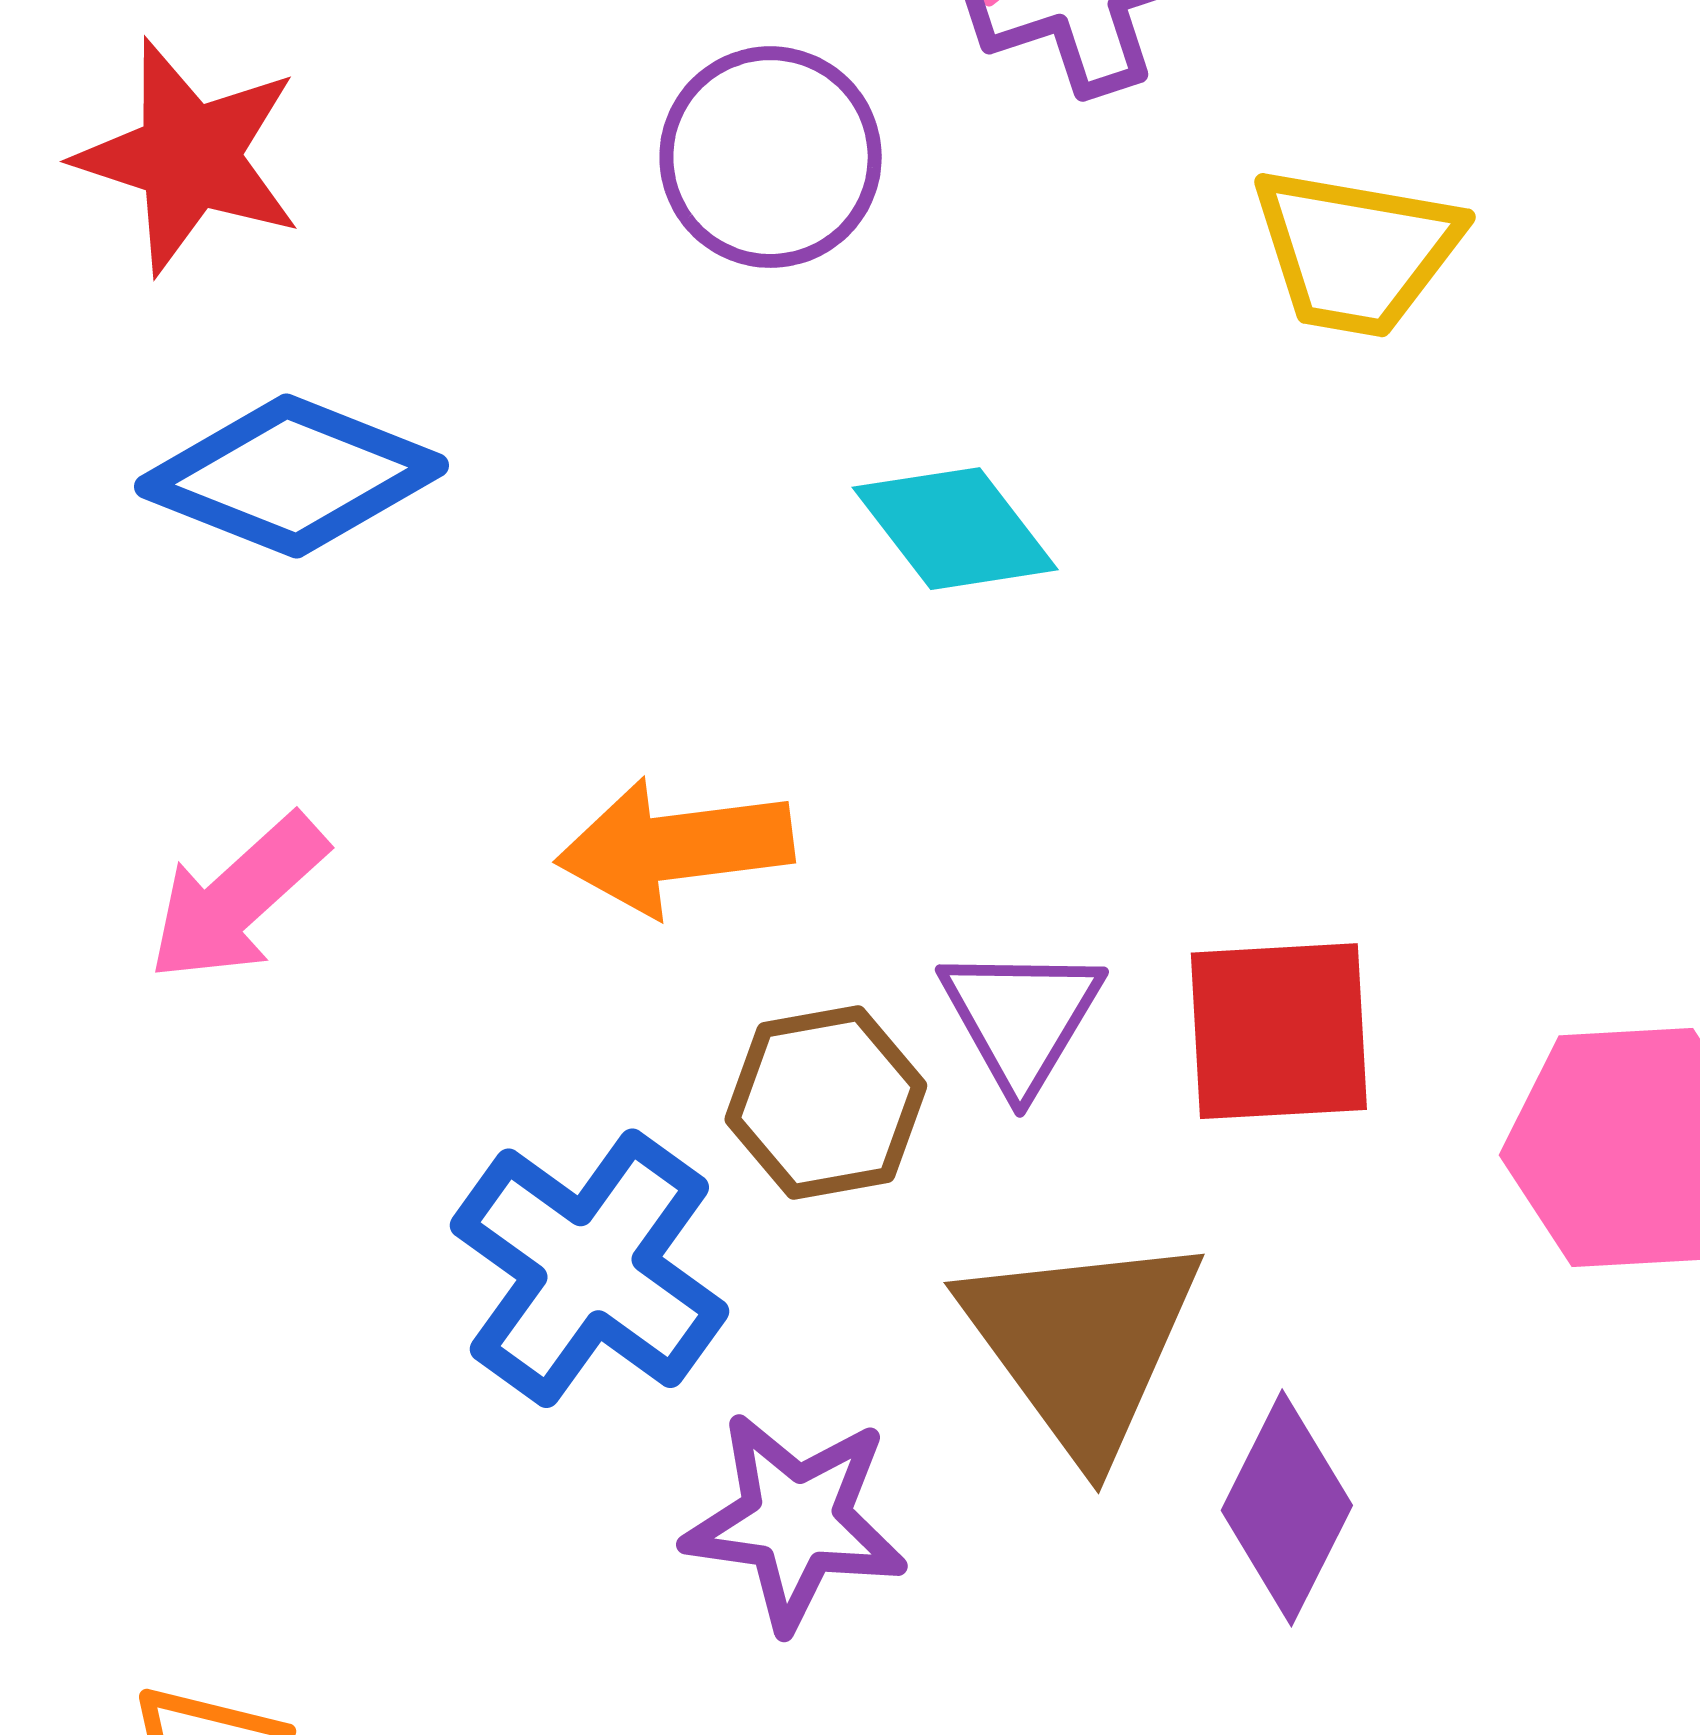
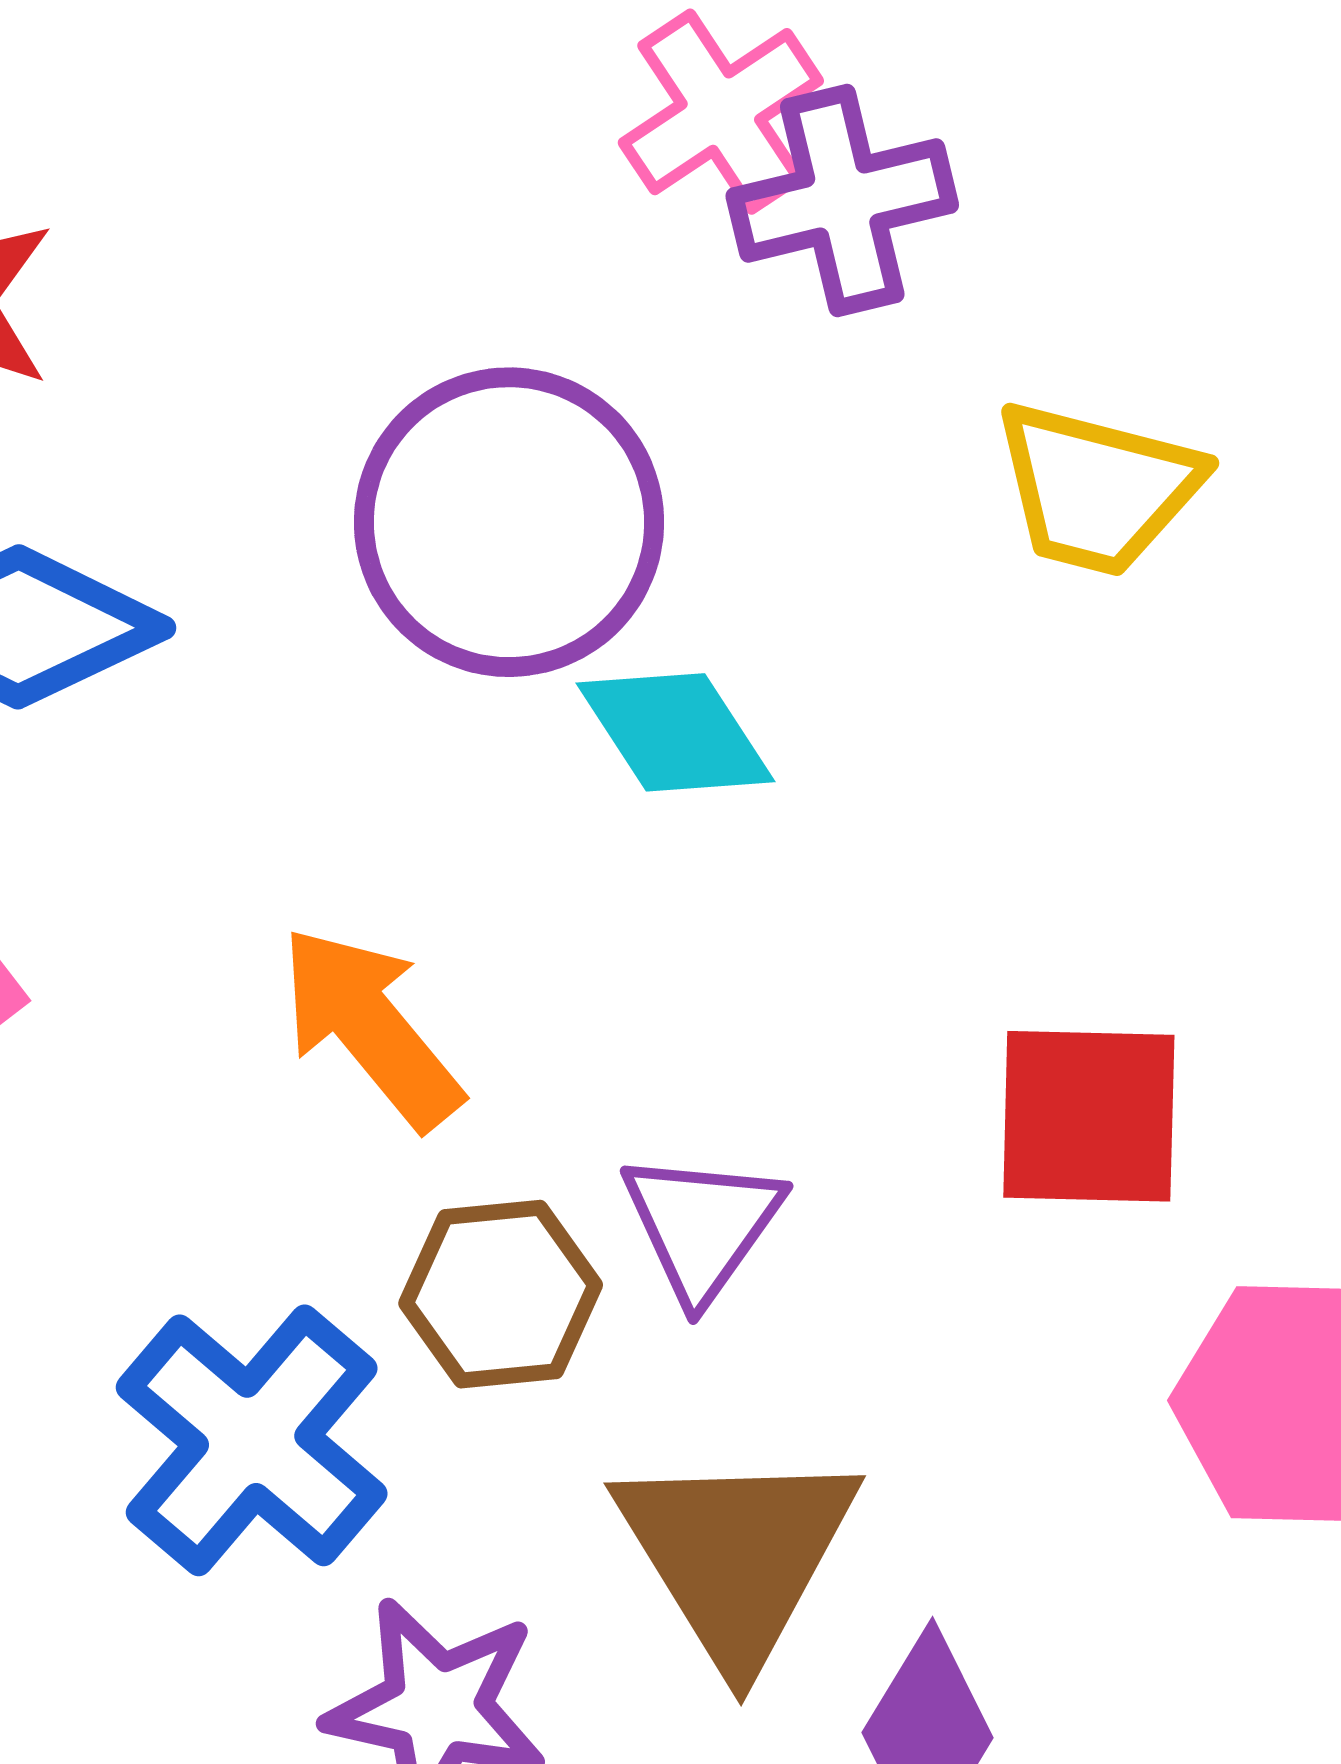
purple circle: (771, 157) -> (509, 522), moved, size x1.4
orange arrow: (675, 847) -> (370, 1027), turned 53
red square: (1279, 1031) -> (1089, 1116), moved

